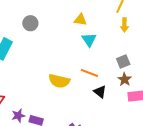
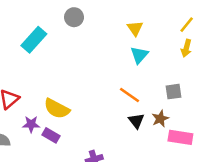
yellow triangle: (80, 20) -> (135, 28), turned 32
brown star: (125, 79) -> (160, 119), moved
yellow semicircle: (59, 81) -> (57, 109), moved

